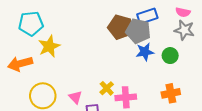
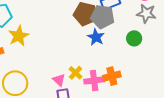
blue star: (145, 52) -> (96, 37), moved, turned -30
orange cross: (171, 93) -> (112, 76), moved
pink triangle: (75, 97) -> (59, 80), moved

